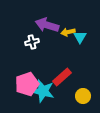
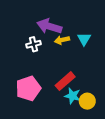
yellow arrow: (68, 32) -> (62, 40), moved
cyan star: (43, 91) -> (73, 96), moved, size x0.7

